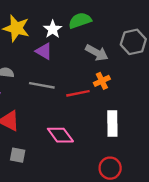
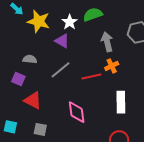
gray arrow: (97, 53) -> (107, 42), turned -132
gray line: (42, 85) -> (61, 70), turned -50
pink diamond: (60, 135) -> (77, 112), turned 30

